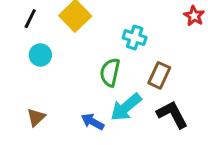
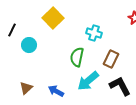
black line: (30, 19) -> (12, 30), moved
blue arrow: (93, 122) -> (56, 91), moved

